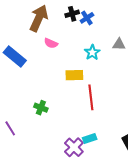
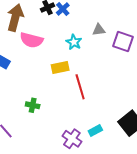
pink semicircle: (51, 43) -> (31, 40), size x1.6
cyan rectangle: (90, 138) -> (95, 131), moved

